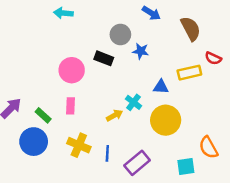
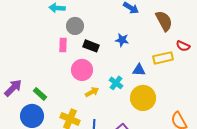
gray circle: (120, 34) -> (75, 26), moved
pink circle: (72, 70) -> (82, 70), moved
pink rectangle: (70, 106) -> (63, 45), moved
yellow arrow: (114, 115) -> (92, 92), moved

